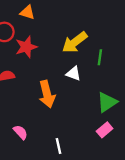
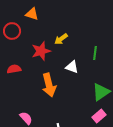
yellow arrow: (75, 42) -> (61, 39), moved, size x0.6
red star: (26, 47) -> (41, 51), moved

